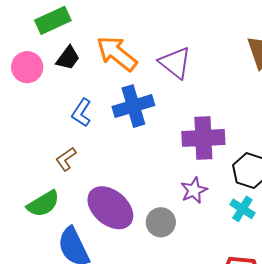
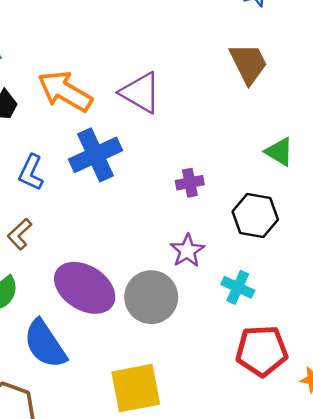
purple cross: (203, 138) -> (190, 183), size x0.5
cyan cross: (242, 209) -> (238, 287), moved
gray circle: (161, 222) -> (151, 297), size x1.4

